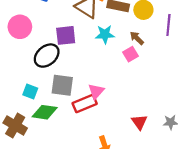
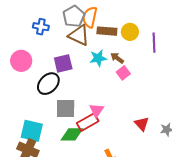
brown arrow: (137, 38) -> (117, 58), moved
cyan square: (30, 92) -> (32, 131), moved, size x1.6
green diamond: (45, 112) -> (72, 134), moved
red triangle: (139, 122) -> (142, 124), moved

